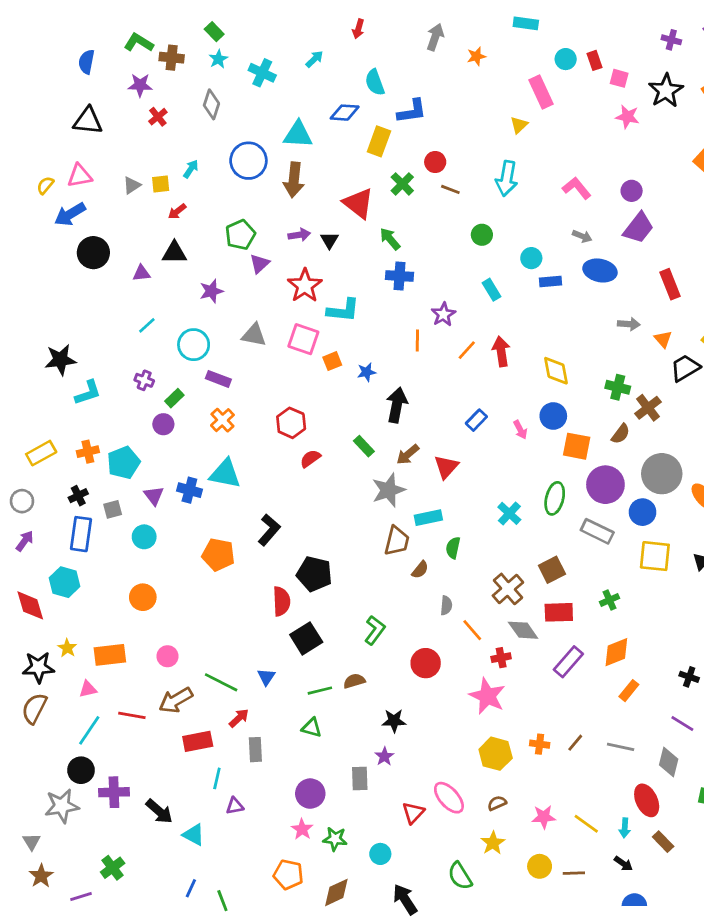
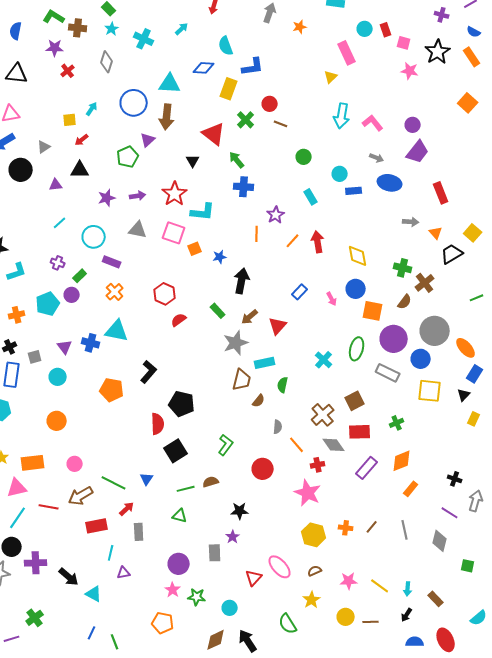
cyan arrow: (507, 178) -> (342, 116), moved
gray triangle: (132, 185) -> (44, 147), moved
purple arrow: (299, 235) -> (138, 196), moved
purple triangle: (259, 264) -> (148, 140), moved
cyan pentagon: (124, 463) -> (48, 304), moved
pink triangle: (88, 689) -> (17, 488), size x1.5
gray line: (621, 747) -> (405, 530), turned 66
red ellipse: (647, 800) -> (446, 640), moved
black arrow: (623, 864) -> (407, 615), turned 88
brown diamond: (336, 892) -> (216, 640), moved

